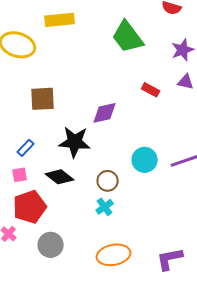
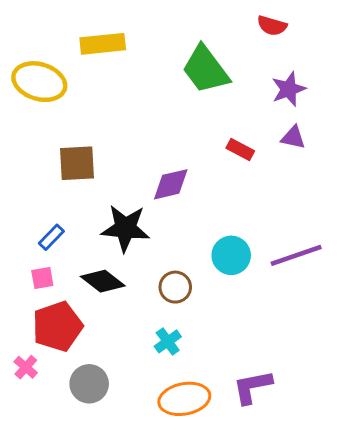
cyan cross: (105, 207) -> (168, 341), moved
purple L-shape: (170, 259) -> (252, 387), moved

